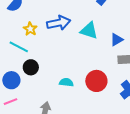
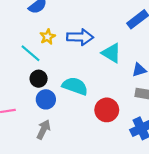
blue circle: (11, 80) -> (46, 99), moved
cyan semicircle: (66, 82) -> (75, 86), moved, size x1.6

